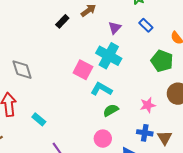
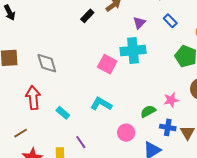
cyan cross: (109, 56) -> (133, 51), turned -35
cyan L-shape: (101, 89) -> (101, 104), moved
green semicircle: (111, 110) -> (148, 111), moved

